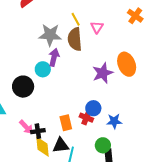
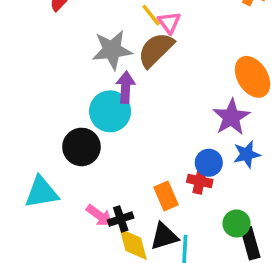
pink triangle: (97, 27) -> (169, 22), moved
brown semicircle: (75, 39) -> (156, 50), turned 60
cyan circle: (43, 69) -> (110, 111), size x1.5
purple star: (103, 73) -> (231, 117), moved
blue star: (114, 121) -> (247, 154), moved

